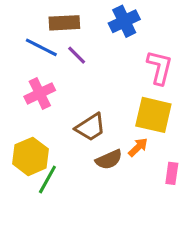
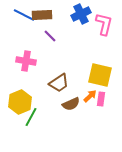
blue line: (41, 47) -> (24, 15), moved
pink L-shape: (160, 67) -> (104, 24), moved
pink cross: (40, 93) -> (26, 61), turned 36
pink rectangle: (172, 173) -> (101, 99), moved

